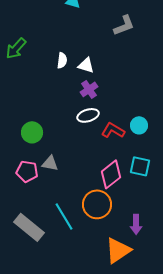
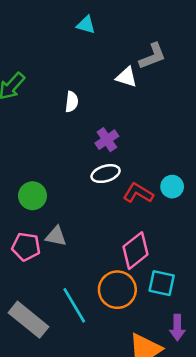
white triangle: (86, 65) -> (126, 77), moved
cyan square: (140, 166) -> (162, 283), moved
purple arrow: (136, 224) -> (177, 328), moved

